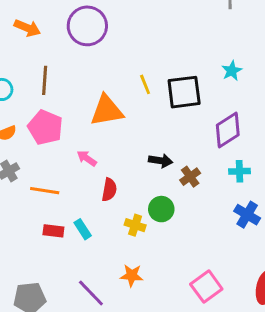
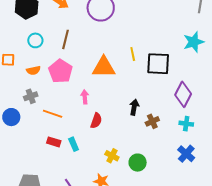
cyan star: (232, 71) -> (194, 42), moved, size x1.5
purple diamond: (228, 130) -> (183, 94), turned -40
pink arrow: (87, 158) -> (85, 97), turned 40
black arrow: (161, 161) -> (134, 107), turned -98
green circle: (161, 209) -> (138, 163), moved
yellow cross: (135, 225) -> (112, 156), moved

